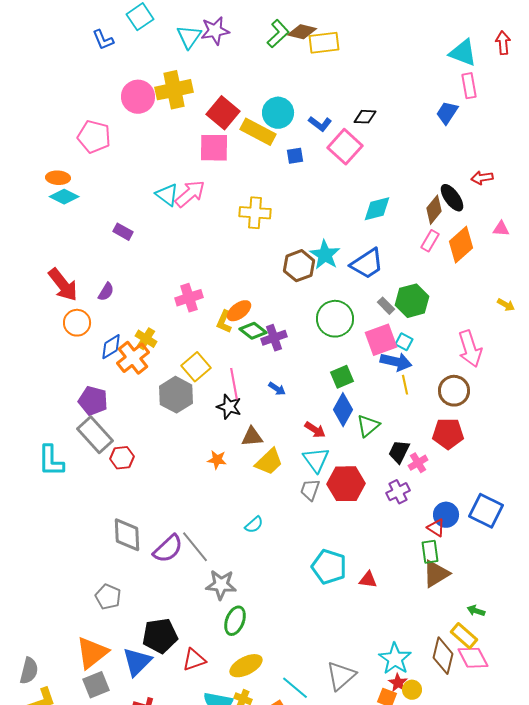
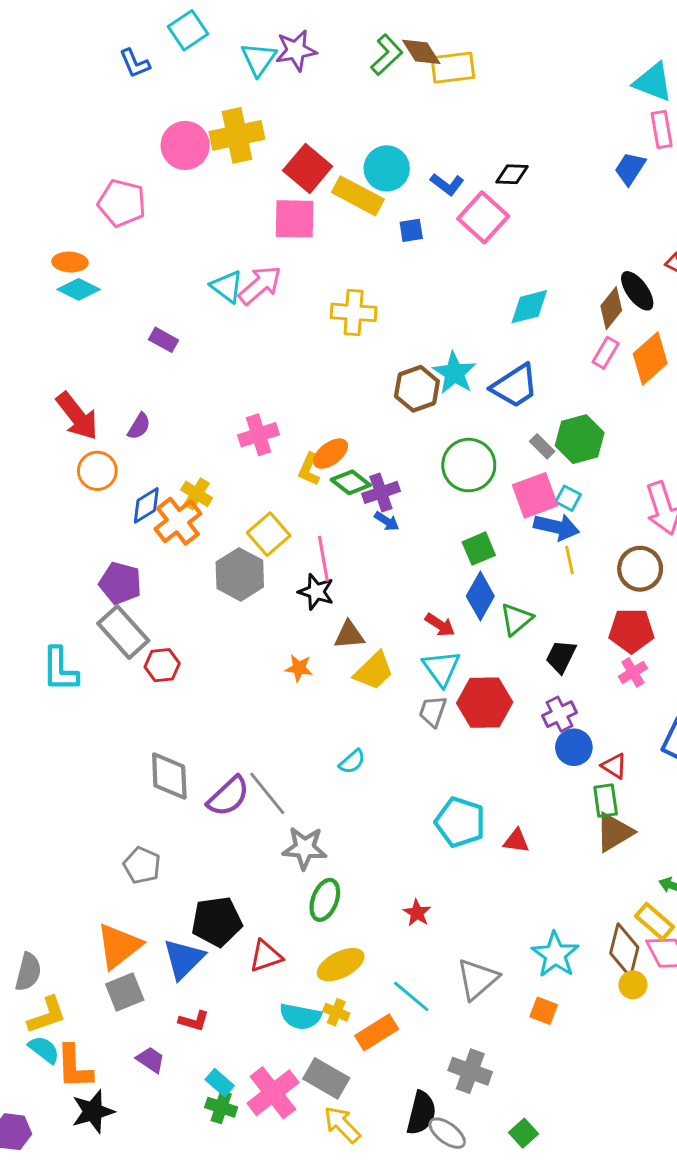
brown diamond: (302, 32) -> (421, 52), turned 44
blue arrow: (277, 389) -> (387, 521), moved
pink cross: (418, 463) -> (633, 672), moved
blue circle: (446, 515) -> (574, 747), moved
red star: (398, 683) -> (417, 913), moved
yellow circle: (412, 690) -> (633, 985), moved

